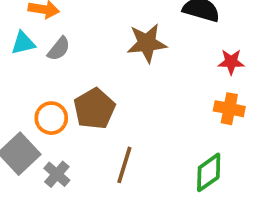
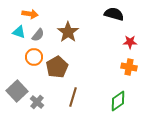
cyan triangle: (23, 43) -> (19, 32), turned 32
brown star: (147, 43) -> (68, 32), moved, turned -30
orange circle: (51, 118) -> (34, 57), moved

